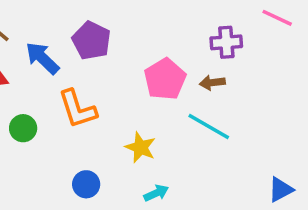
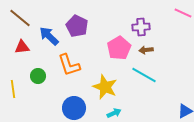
purple cross: (226, 42) -> (141, 27), moved
yellow star: (140, 147) -> (105, 87), size x1.4
blue circle: (86, 184) -> (74, 108), size x1.5

